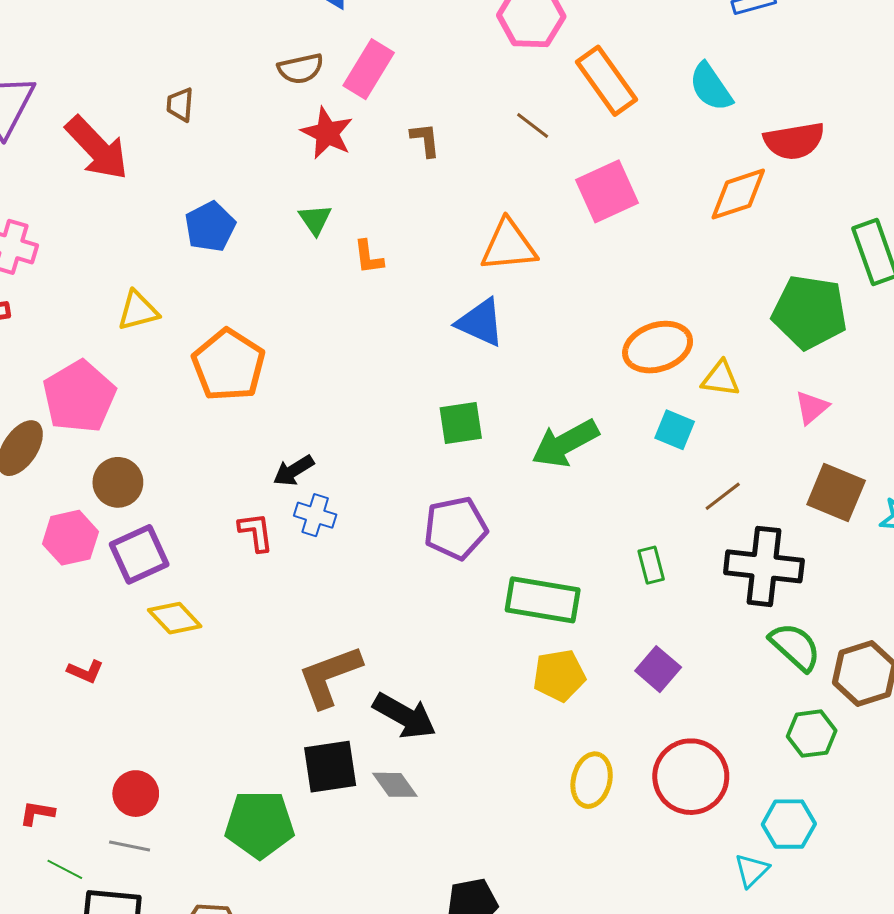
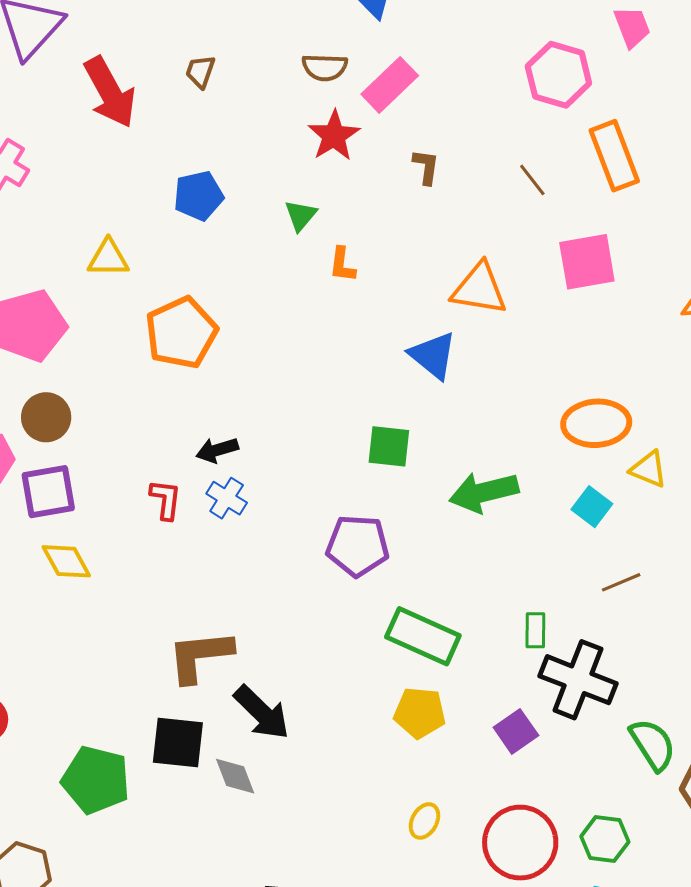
black cross: (764, 566) -> (578, 680), moved
green hexagon: (812, 734) -> (605, 839), moved
yellow ellipse: (592, 780) -> (424, 821), size x0.7

